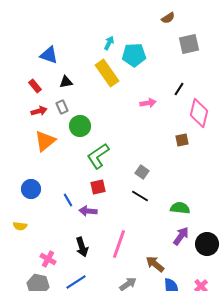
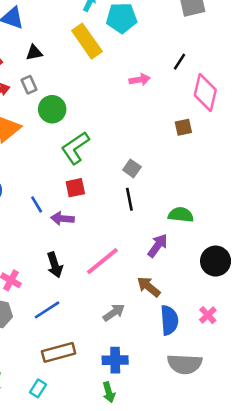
black line: (140, 196) -> (129, 199), turned 48
purple arrow: (181, 236) -> (158, 246), moved
pink line: (119, 244) -> (102, 261), turned 32

